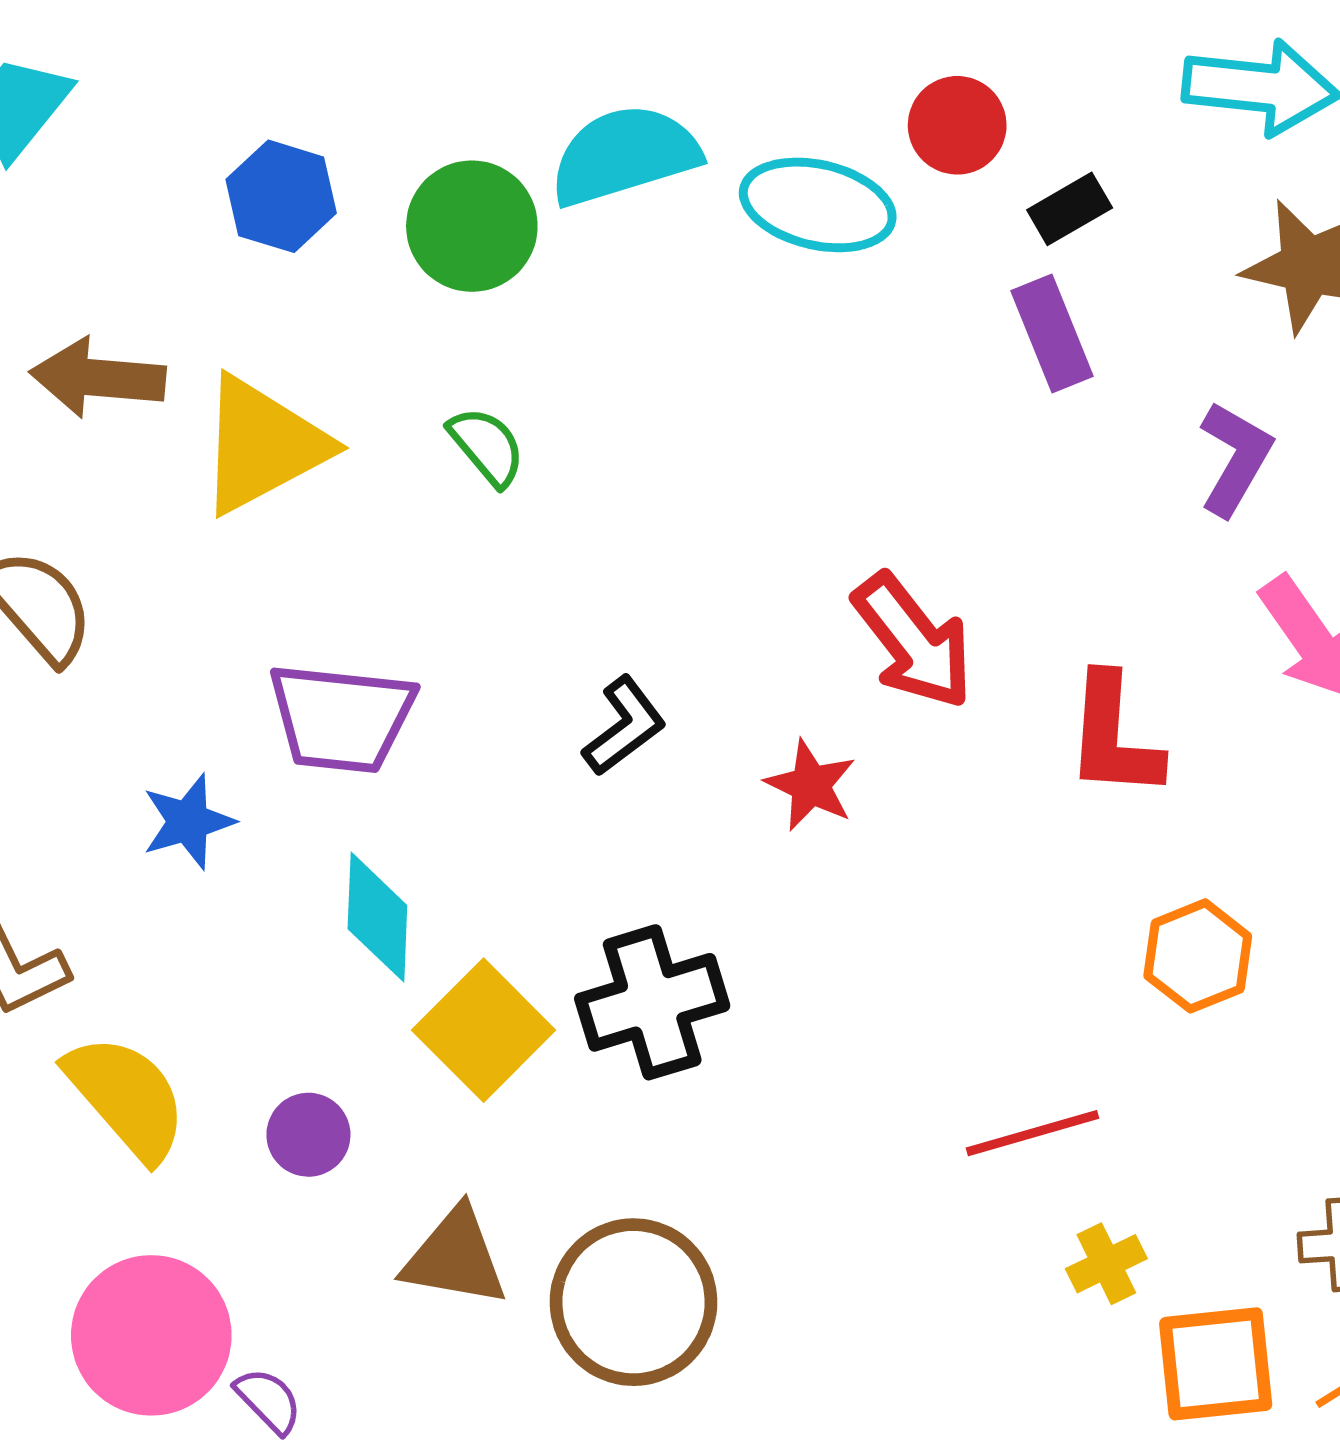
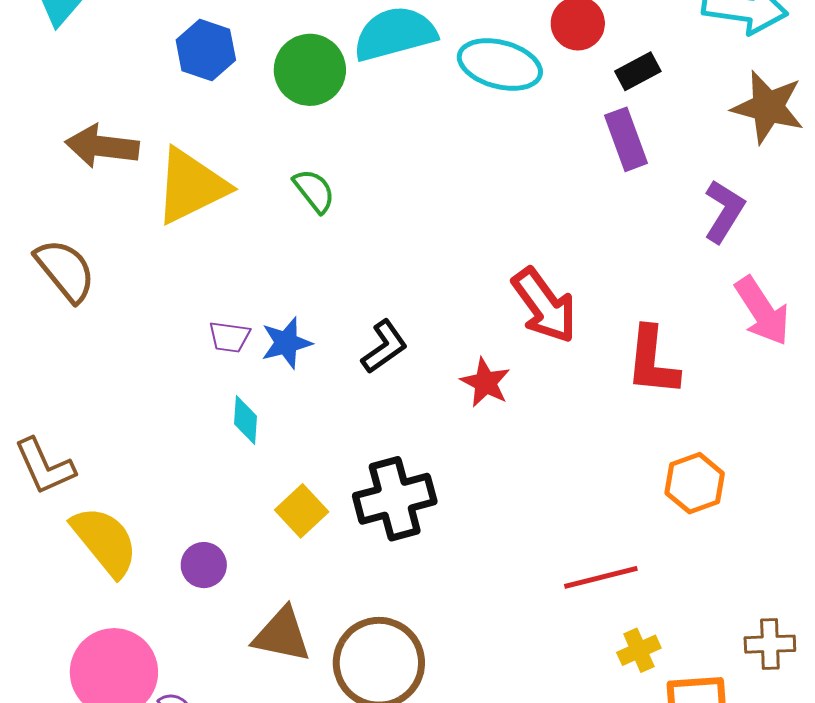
purple trapezoid: (341, 718) -> (229, 337), size x0.5
blue star: (188, 822) -> (286, 343), moved
cyan diamond: (377, 917) -> (246, 420), moved, size x0.7
yellow square: (484, 1030) -> (302, 511), size x0.7

